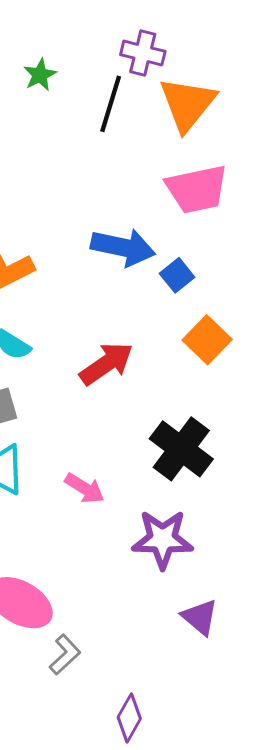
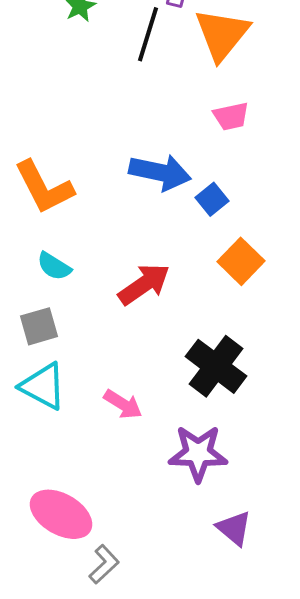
pink trapezoid: (197, 189) -> (231, 116), size x0.6

